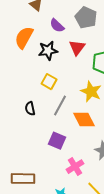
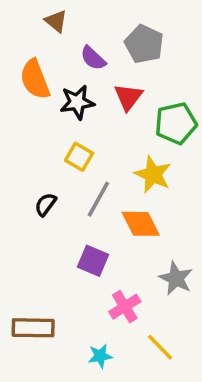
orange semicircle: (24, 38) -> (35, 79), turned -50
black semicircle: (30, 109) -> (45, 204), turned 48

